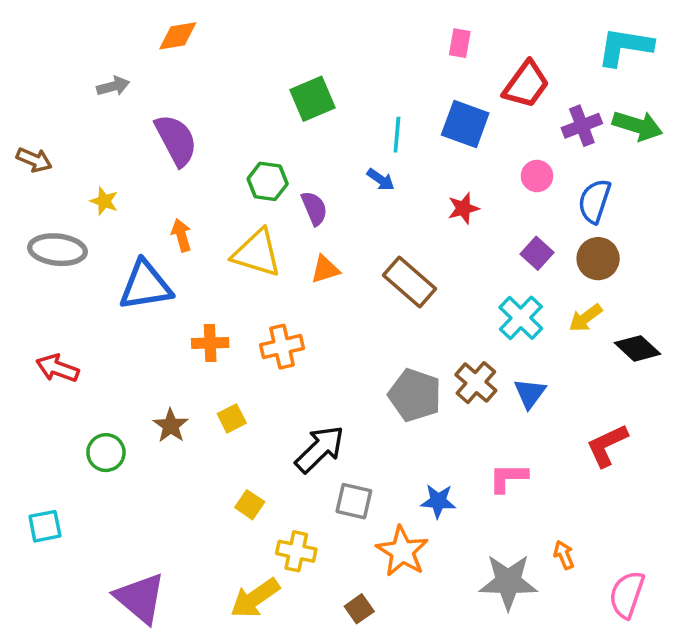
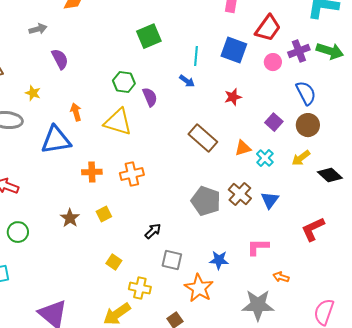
purple semicircle: (176, 140) -> (60, 59), moved, size x0.7
pink circle: (537, 176) -> (273, 62), moved
blue semicircle: (594, 201) -> (306, 93), turned 135
orange triangle: (325, 269) -> (243, 148), moved
cyan cross: (521, 318) -> (265, 158), size x0.7
black arrow: (320, 449) -> (153, 231), size x0.6
green circle: (106, 453) -> (18, 232), moved
orange arrow: (564, 555) -> (281, 277), moved, turned -49

